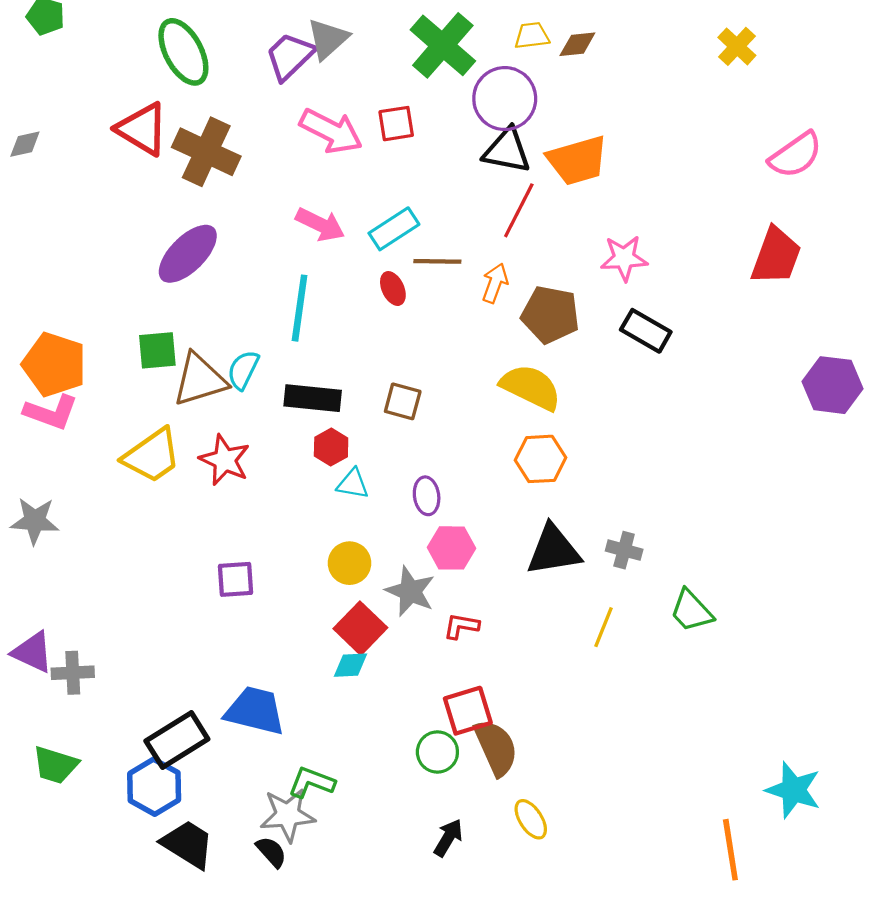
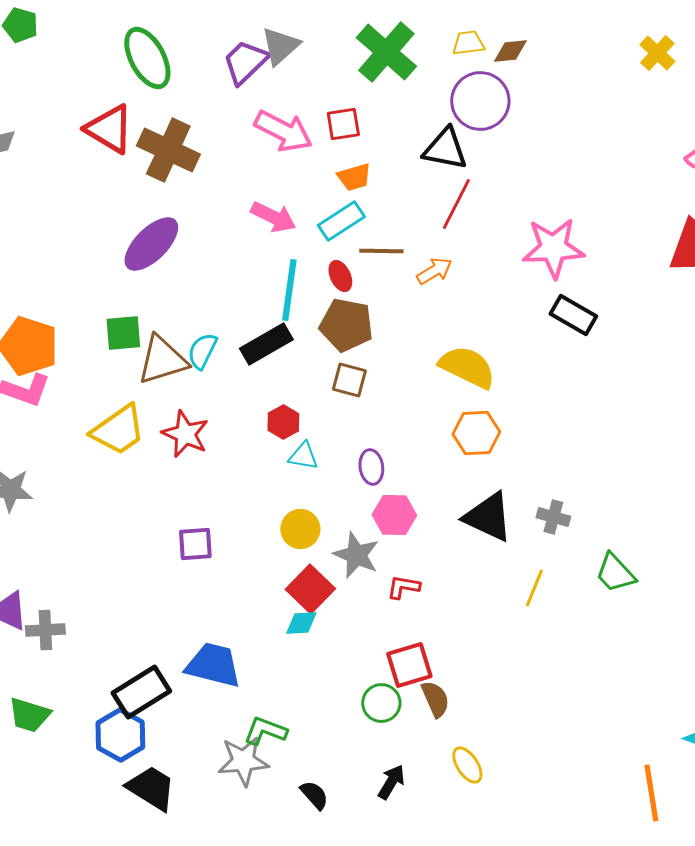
purple circle: (505, 99) -> (480, 101), moved
orange trapezoid: (577, 160) -> (354, 177), moved, size x0.6
pink star: (624, 258) -> (553, 248), size x1.4
orange arrow: (495, 283) -> (434, 271), turned 39
cyan line: (300, 308) -> (289, 290), moved
brown pentagon: (550, 315) -> (346, 325), moved
black rectangle: (313, 398) -> (266, 344), moved, turned -36
black triangle: (554, 550) -> (488, 517), turned 34
brown semicircle: (496, 748) -> (435, 699), size x0.7
black semicircle: (271, 852) -> (314, 795), moved

